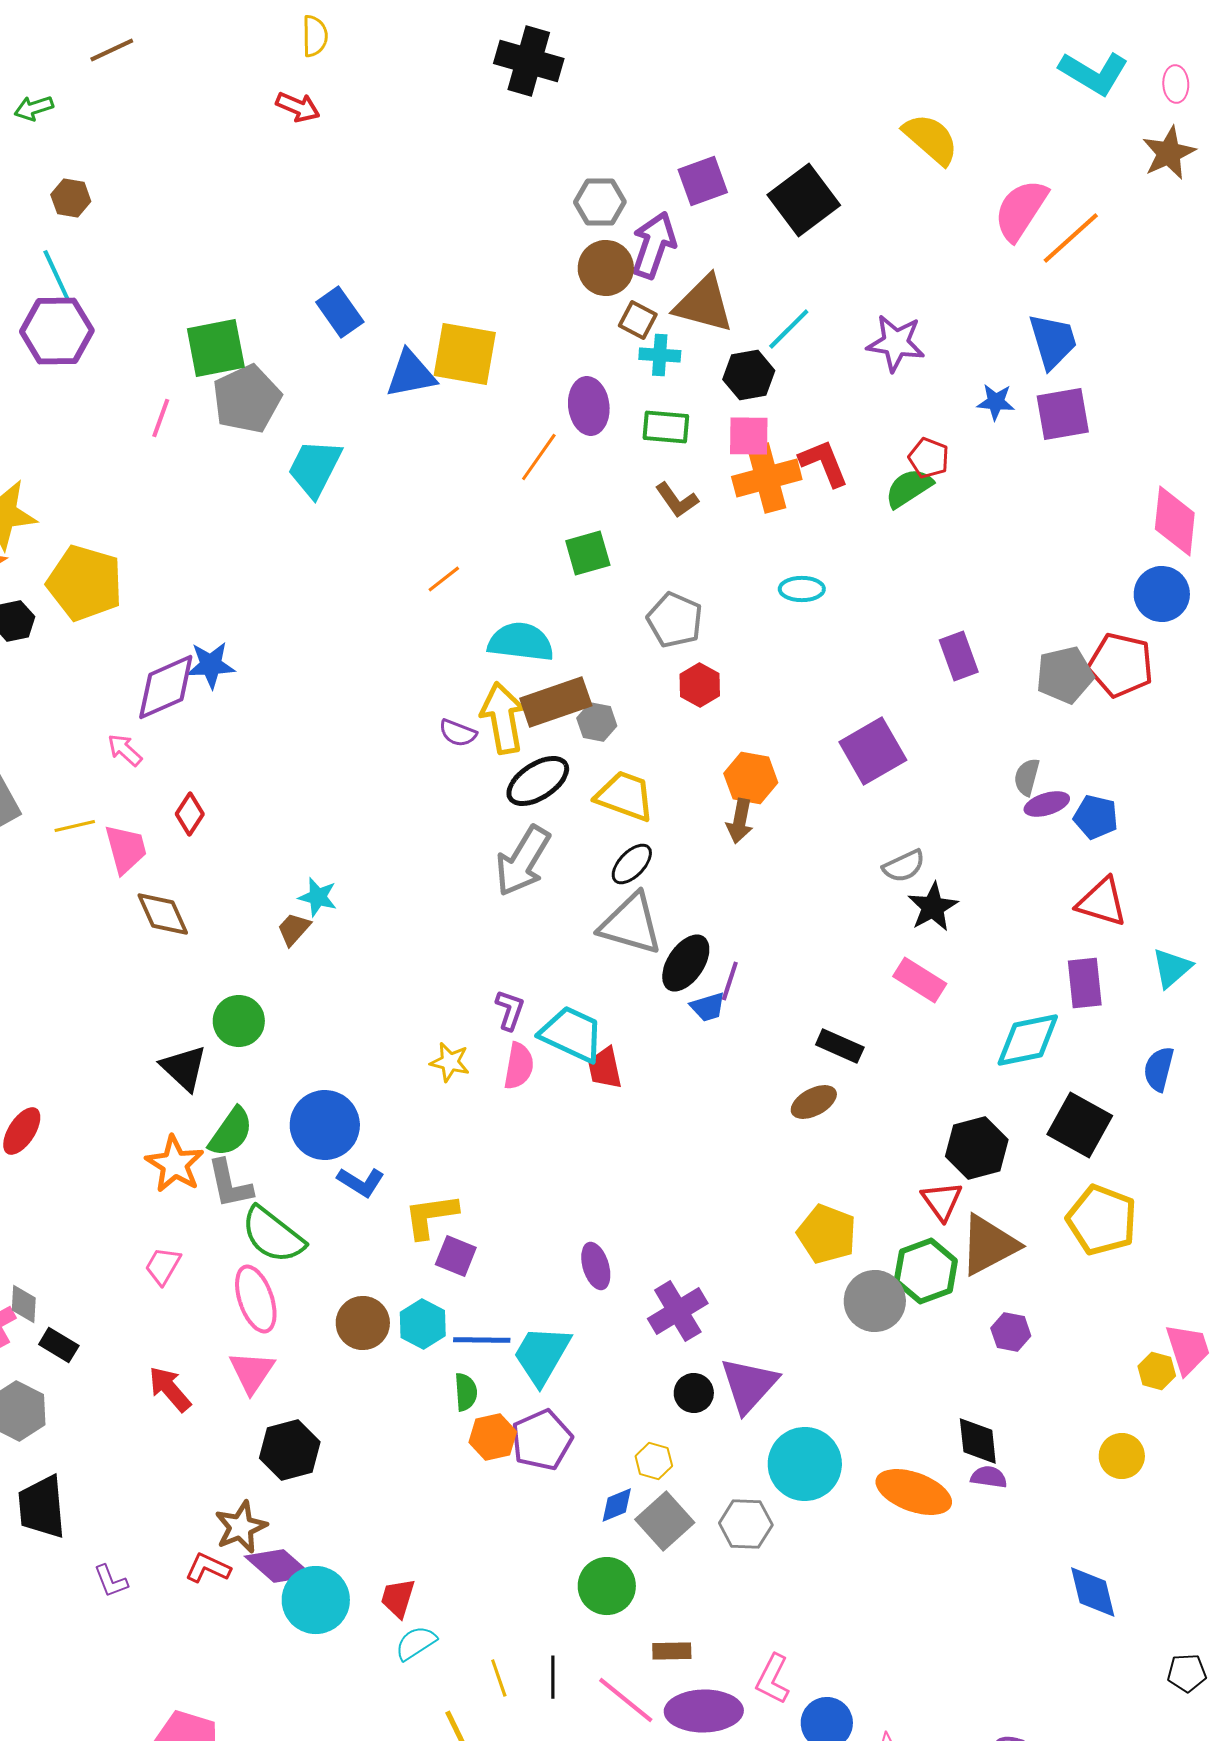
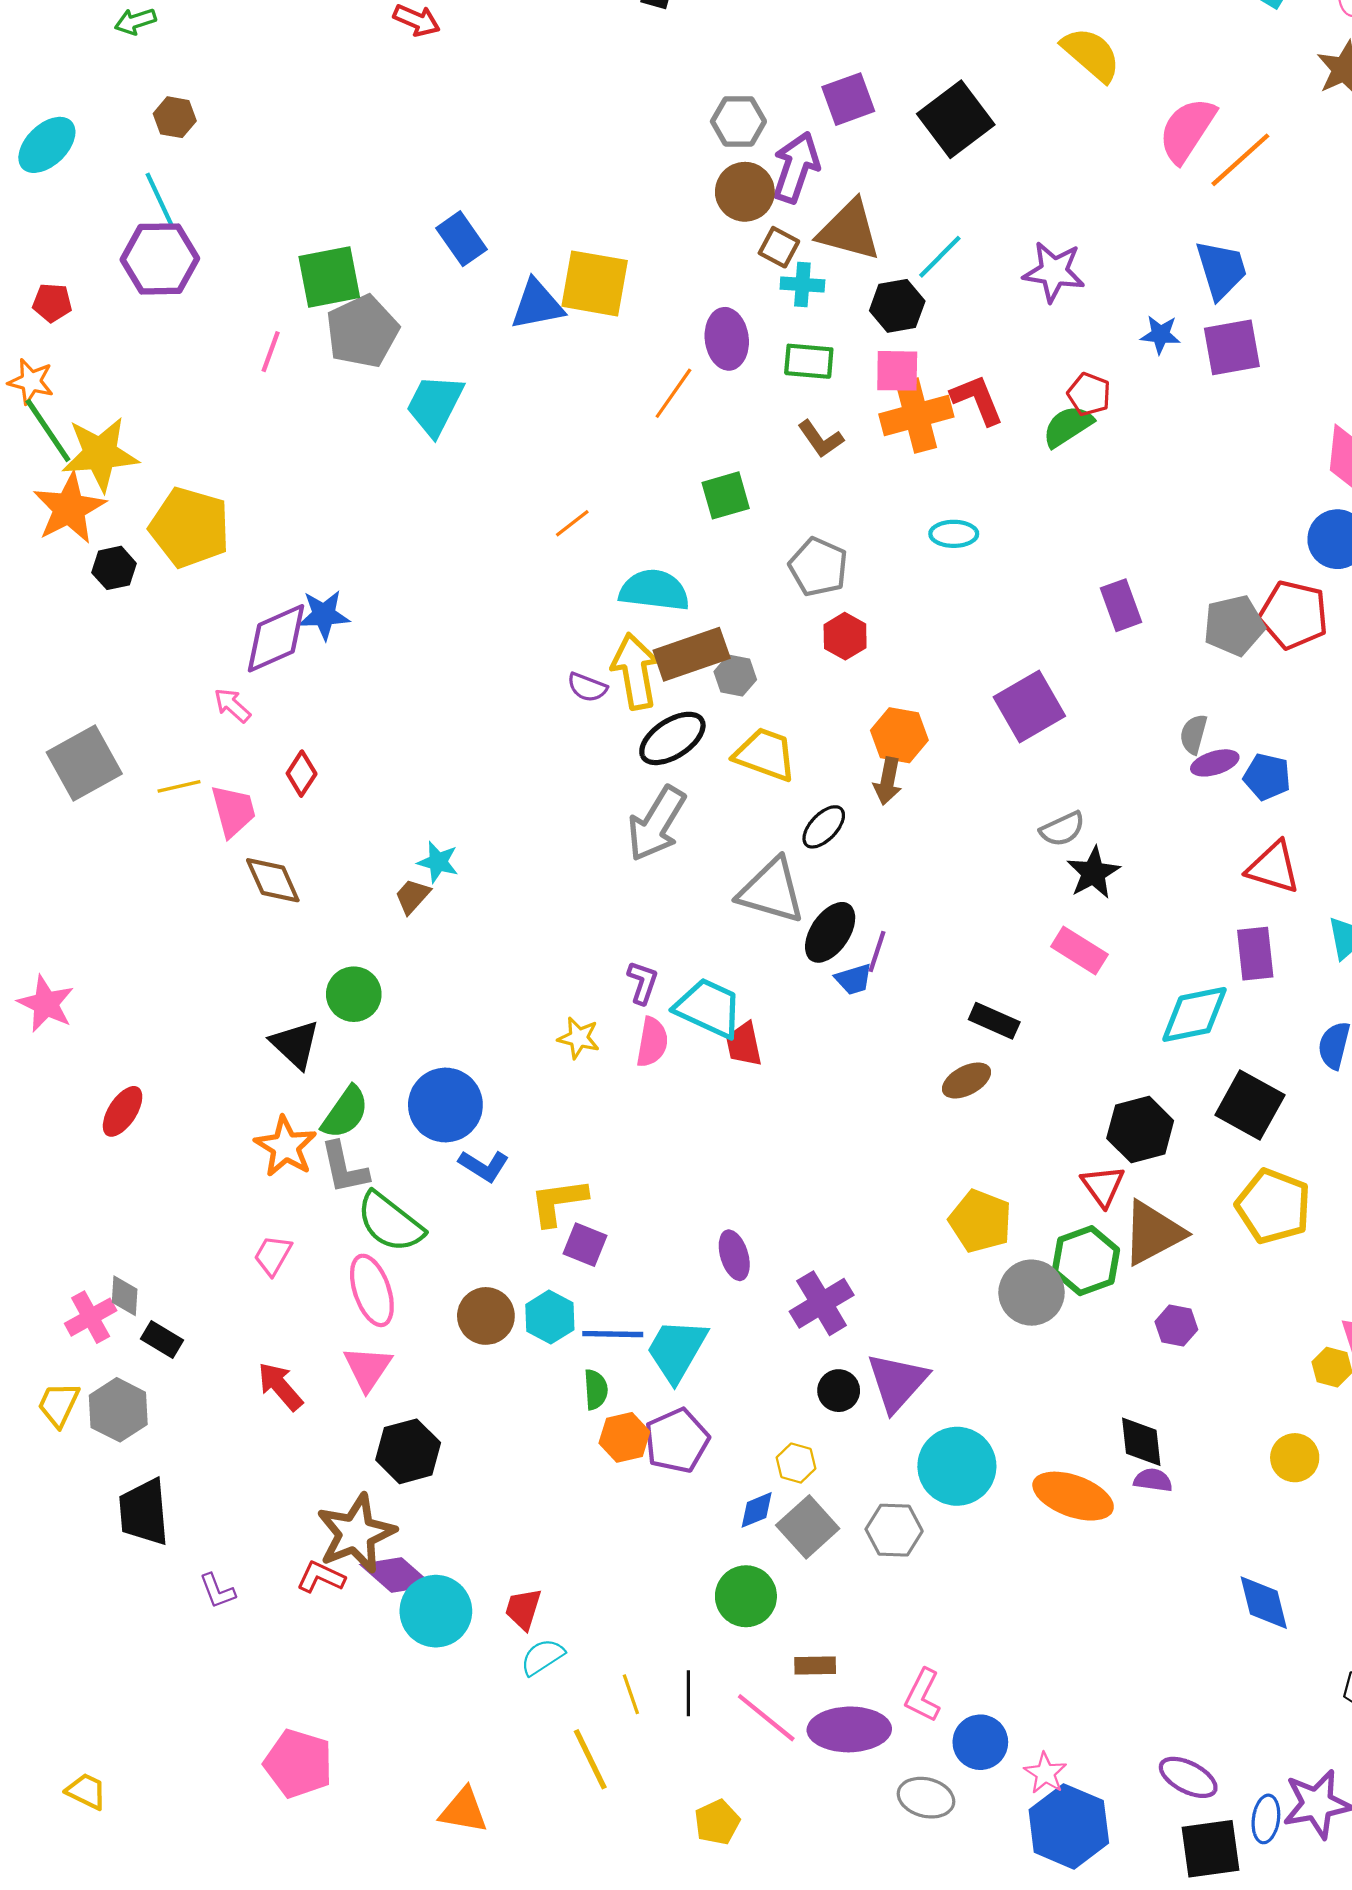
black ellipse: (632, 864) -> (824, 827), moved
brown star: (241, 1527) -> (356, 1533), size x1.4

